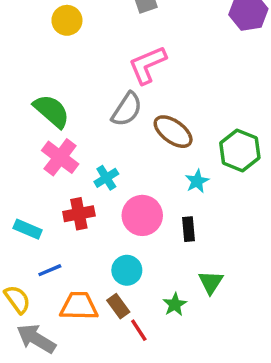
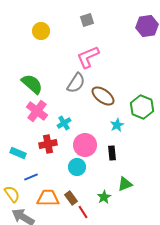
cyan circle: (127, 270) -> (77, 167), moved
green triangle: (211, 282) -> (125, 184), turned 35

